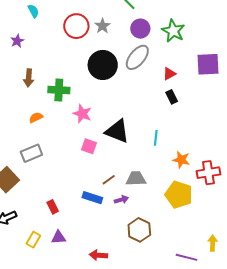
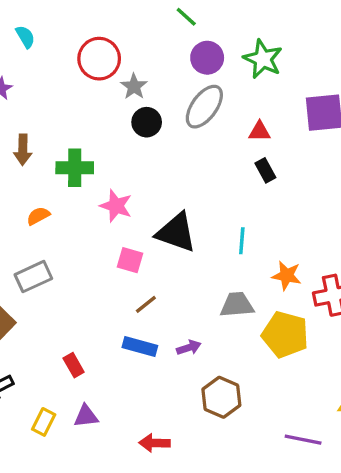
gray star: (102, 26) -> (134, 86), moved
black circle: (103, 65) -> (147, 122), size x0.6
red triangle: (169, 74) -> (259, 131), turned 32
gray trapezoid: (136, 179) -> (237, 305), moved
brown line: (109, 180) -> (146, 304), moved

